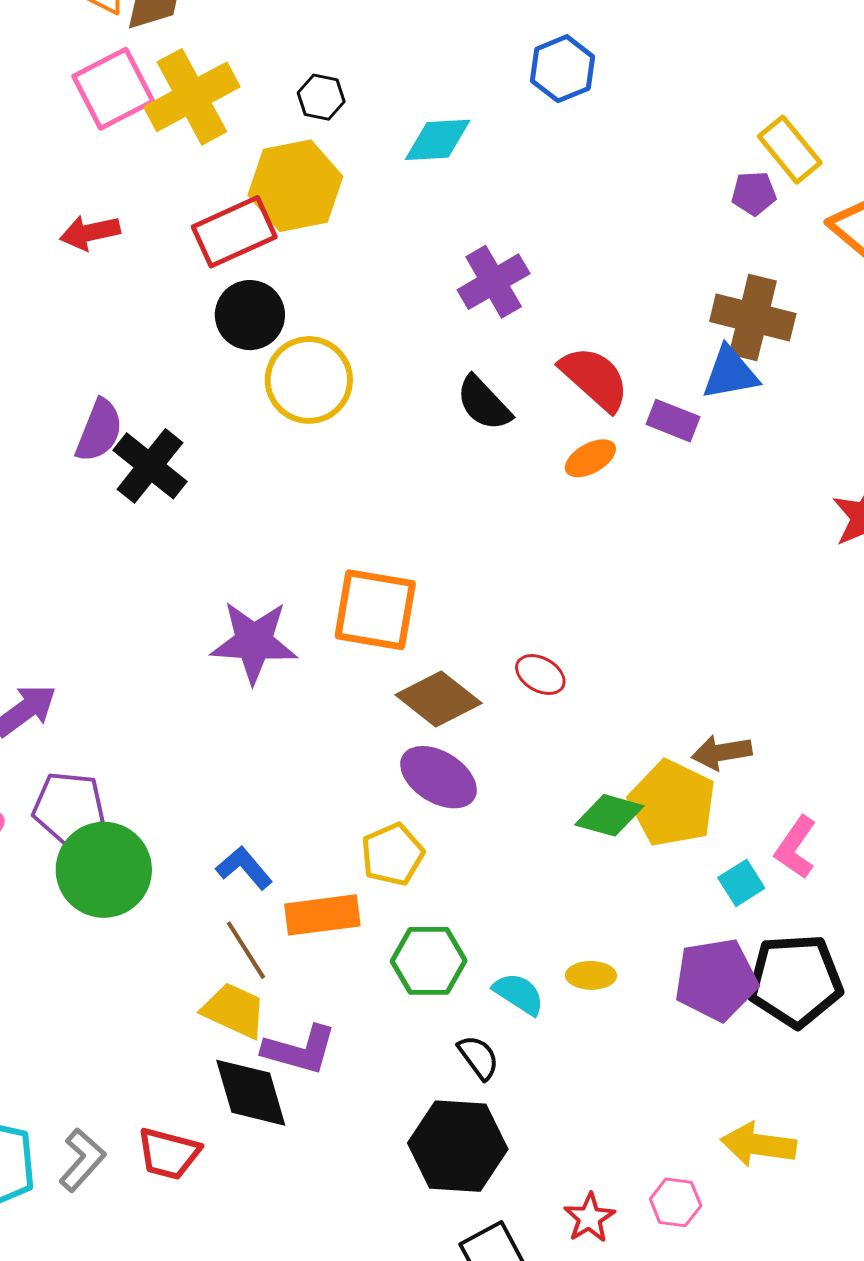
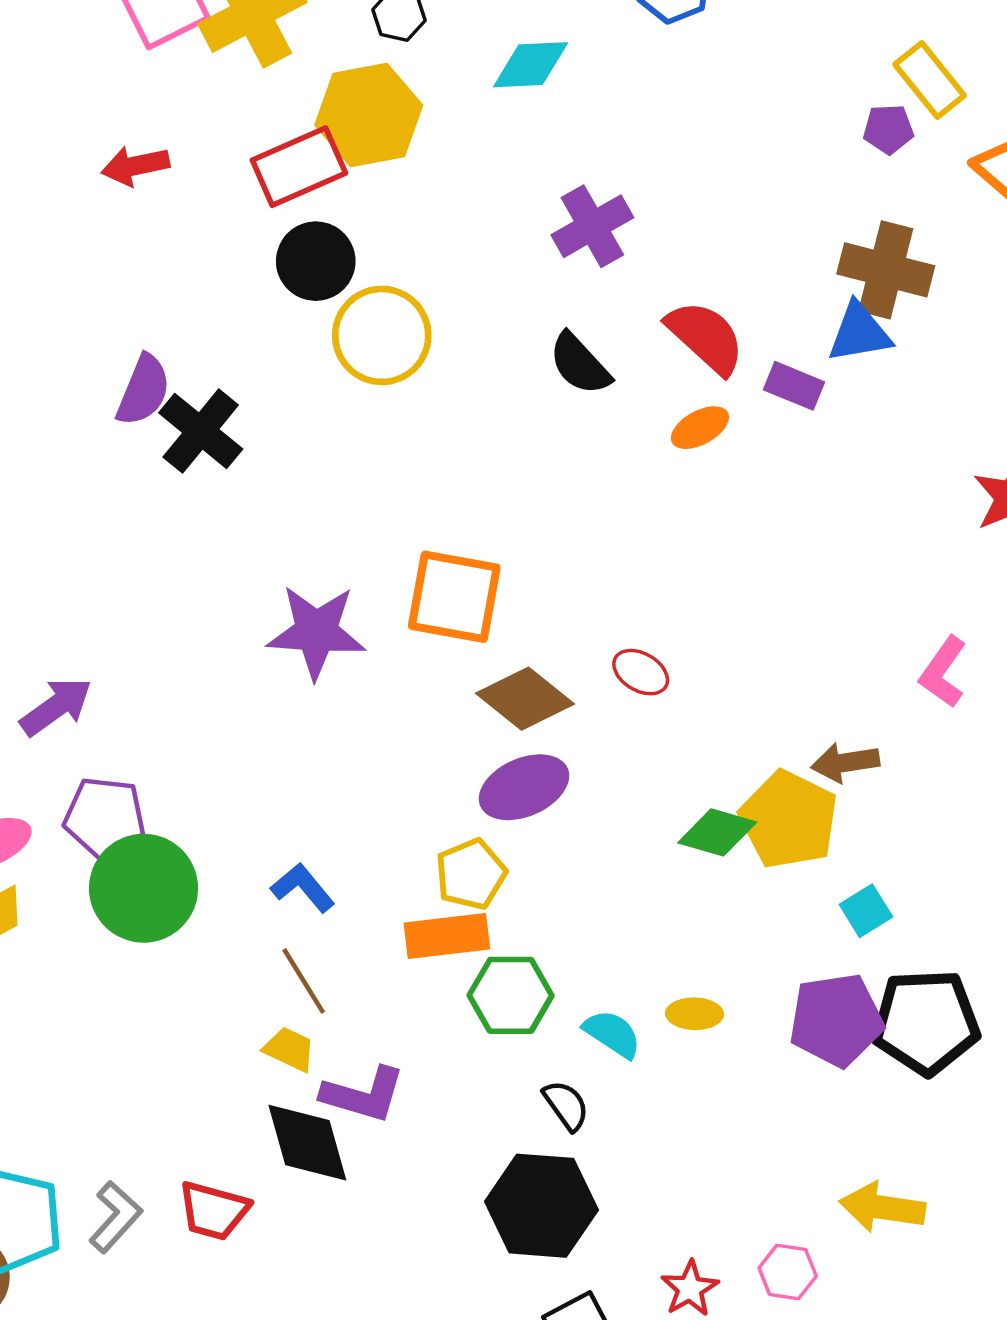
purple ellipse: (438, 777) -> (524, 787), turned -56
pink L-shape: (796, 847) -> (943, 672), moved
orange rectangle: (322, 915) -> (447, 936), moved
yellow trapezoid: (234, 1010) -> (289, 1049), size x0.7

